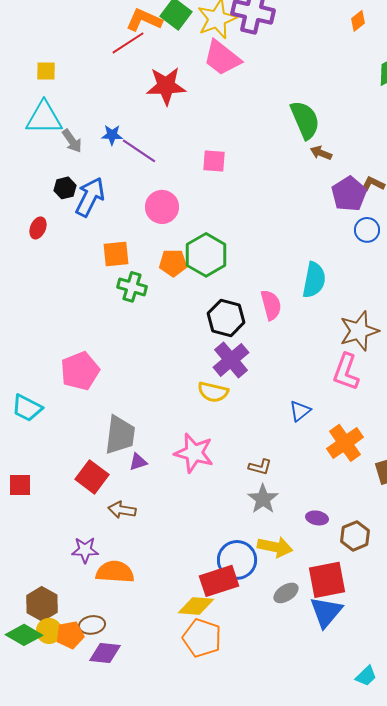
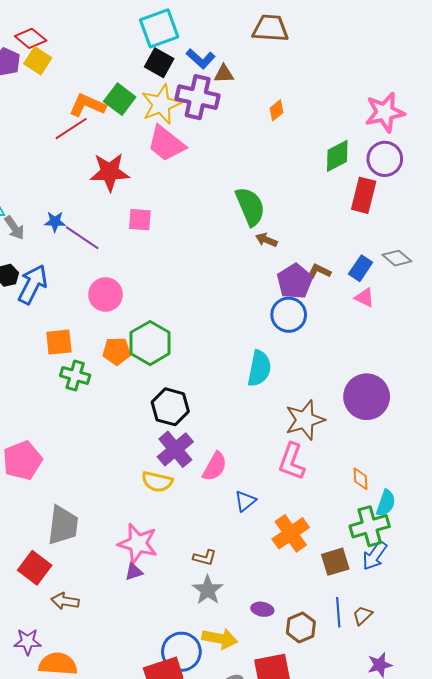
orange diamond: (358, 21) -> (277, 110), moved
pink square: (214, 161) -> (140, 220), moved
blue circle: (367, 230) -> (289, 315), moved, size x1.4
pink semicircle: (271, 305) -> (215, 467), moved, turned 44
purple triangle: (138, 462) -> (134, 572), moved

